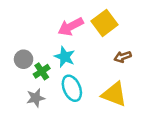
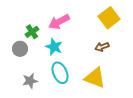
yellow square: (105, 23) -> (109, 18), moved
green cross: (42, 71) -> (32, 32), moved

